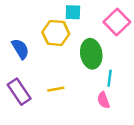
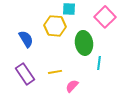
pink semicircle: (103, 100) -> (72, 86), moved, turned 64

